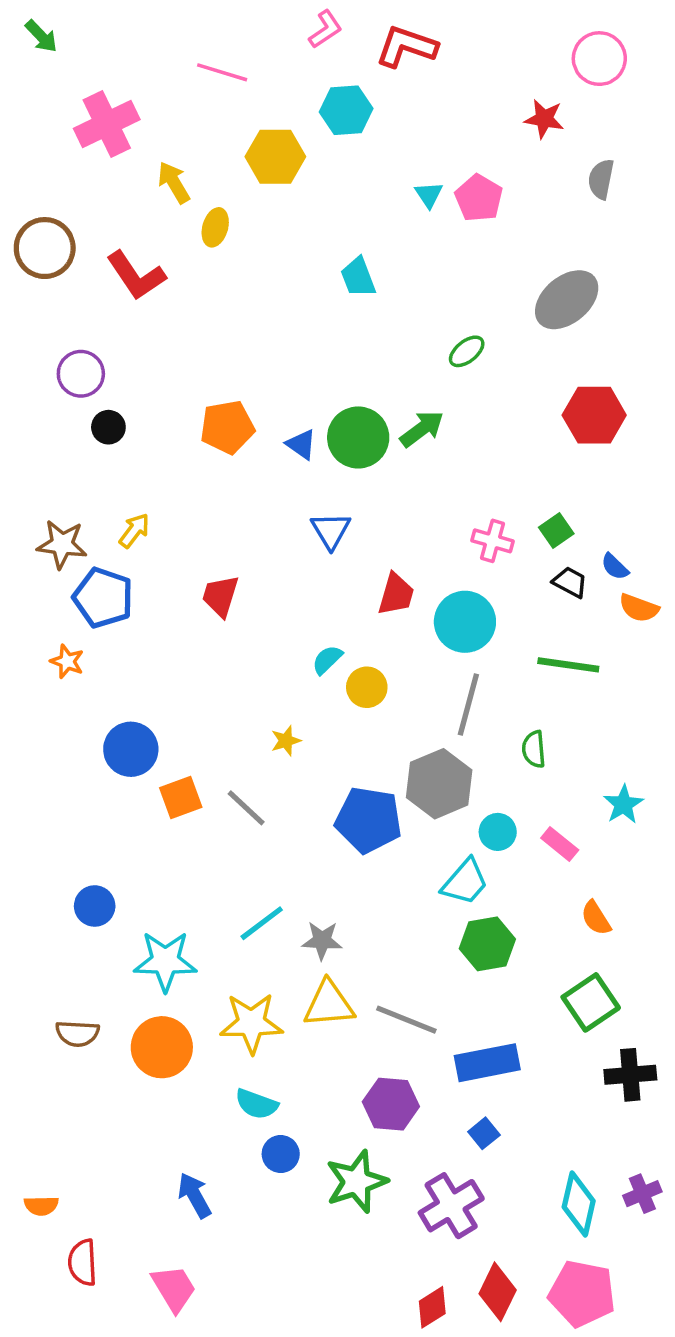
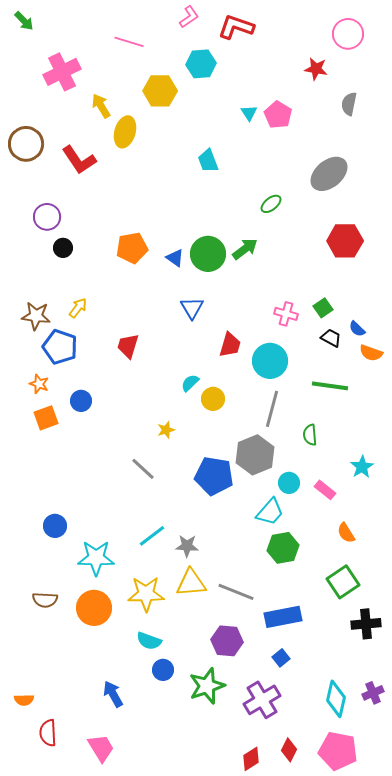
yellow ellipse: (215, 227) -> (125, 132), size x1.4
blue circle: (131, 749) -> (81, 401), moved, size x0.7
orange square: (181, 797) -> (46, 418), moved
red diamond: (498, 1292) -> (289, 750), size x0.7

